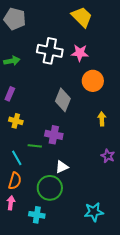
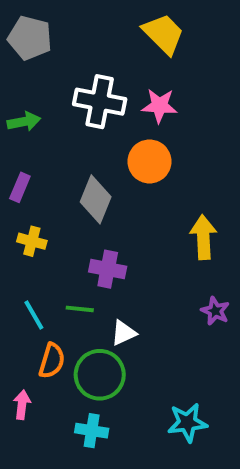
orange circle: (93, 81) -> (150, 161), moved
gray diamond: (63, 100) -> (96, 199), moved
yellow arrow: (102, 119) -> (203, 237), size x1.5
green line: (35, 146) -> (80, 309), moved
orange semicircle: (15, 181) -> (52, 361), moved
cyan cross: (37, 215) -> (92, 431), moved

